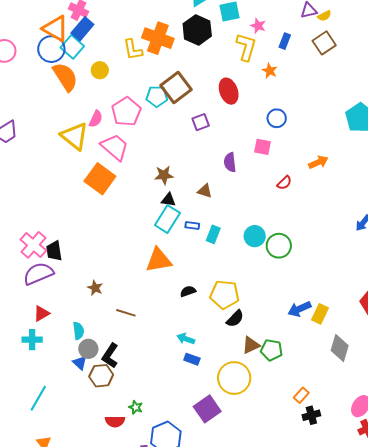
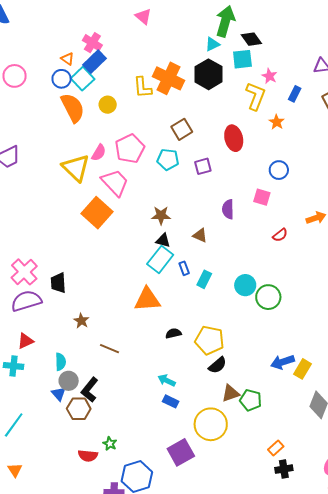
orange triangle: (55, 29) -> (67, 59), size x0.5
blue circle: (51, 49) -> (62, 79), size x0.7
brown square: (176, 87) -> (182, 129), size x0.7
cyan pentagon: (157, 96) -> (168, 159), moved
blue rectangle: (192, 226) -> (184, 268), turned 56
black trapezoid: (54, 251) -> (58, 283), moved

